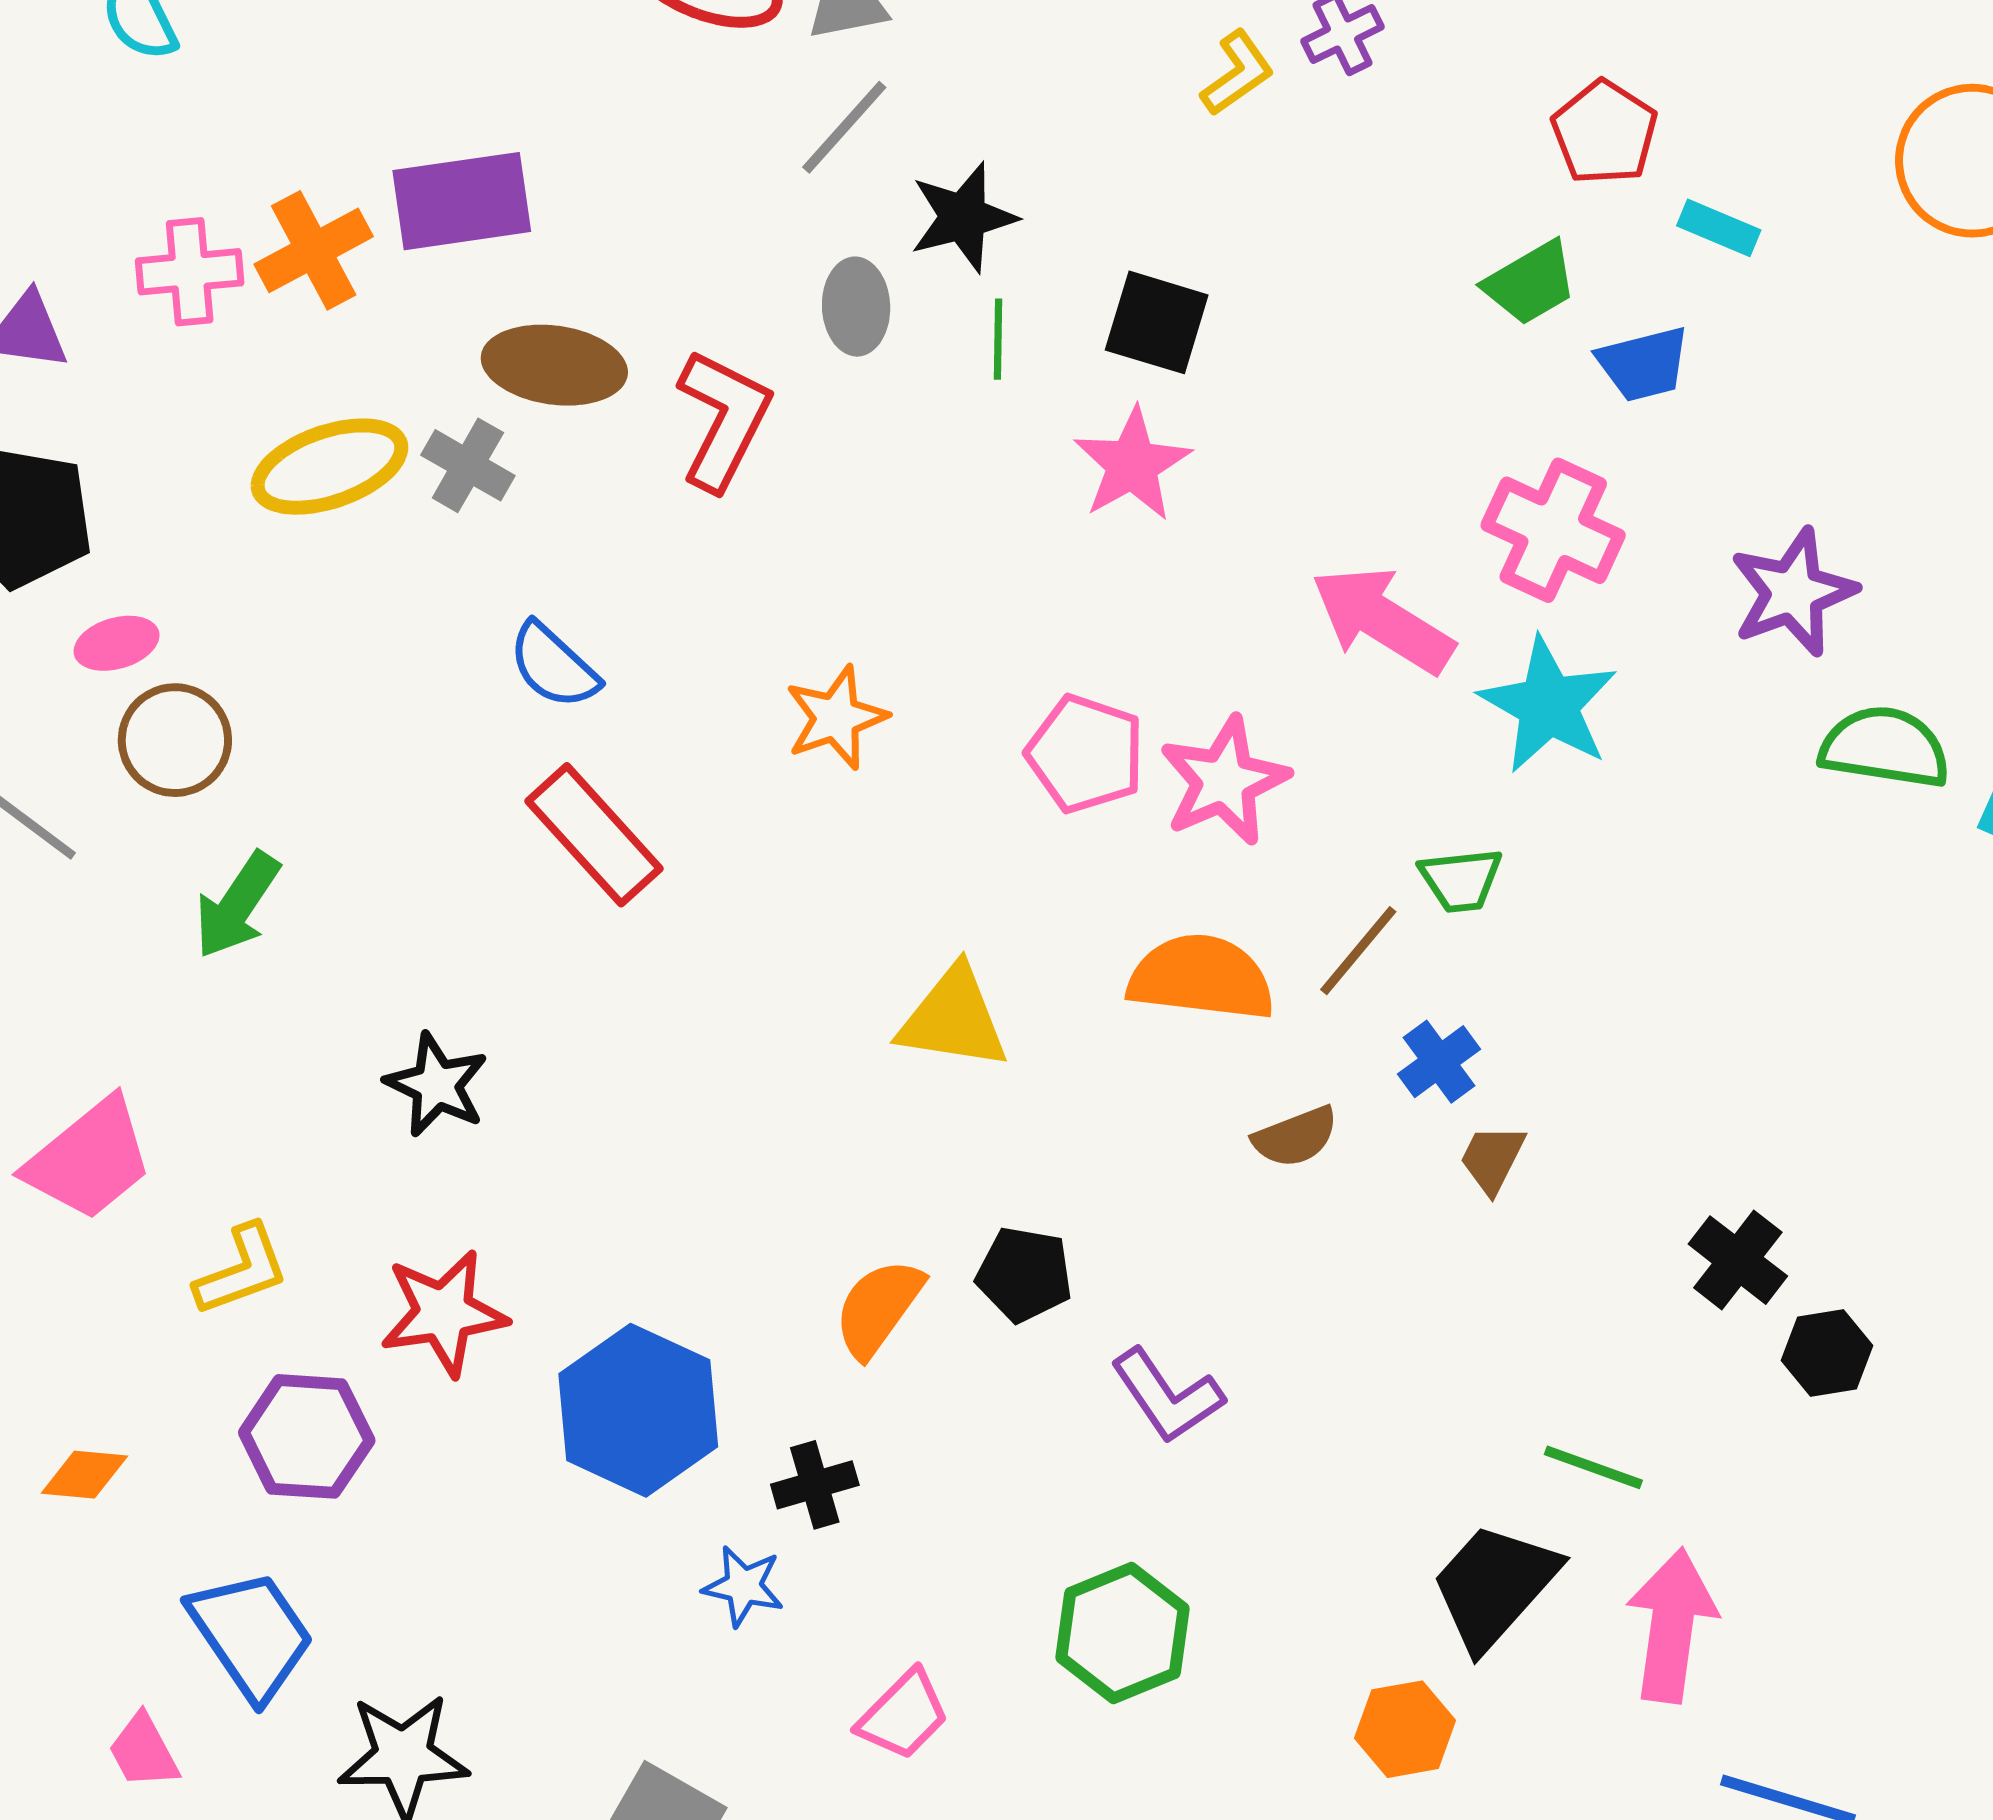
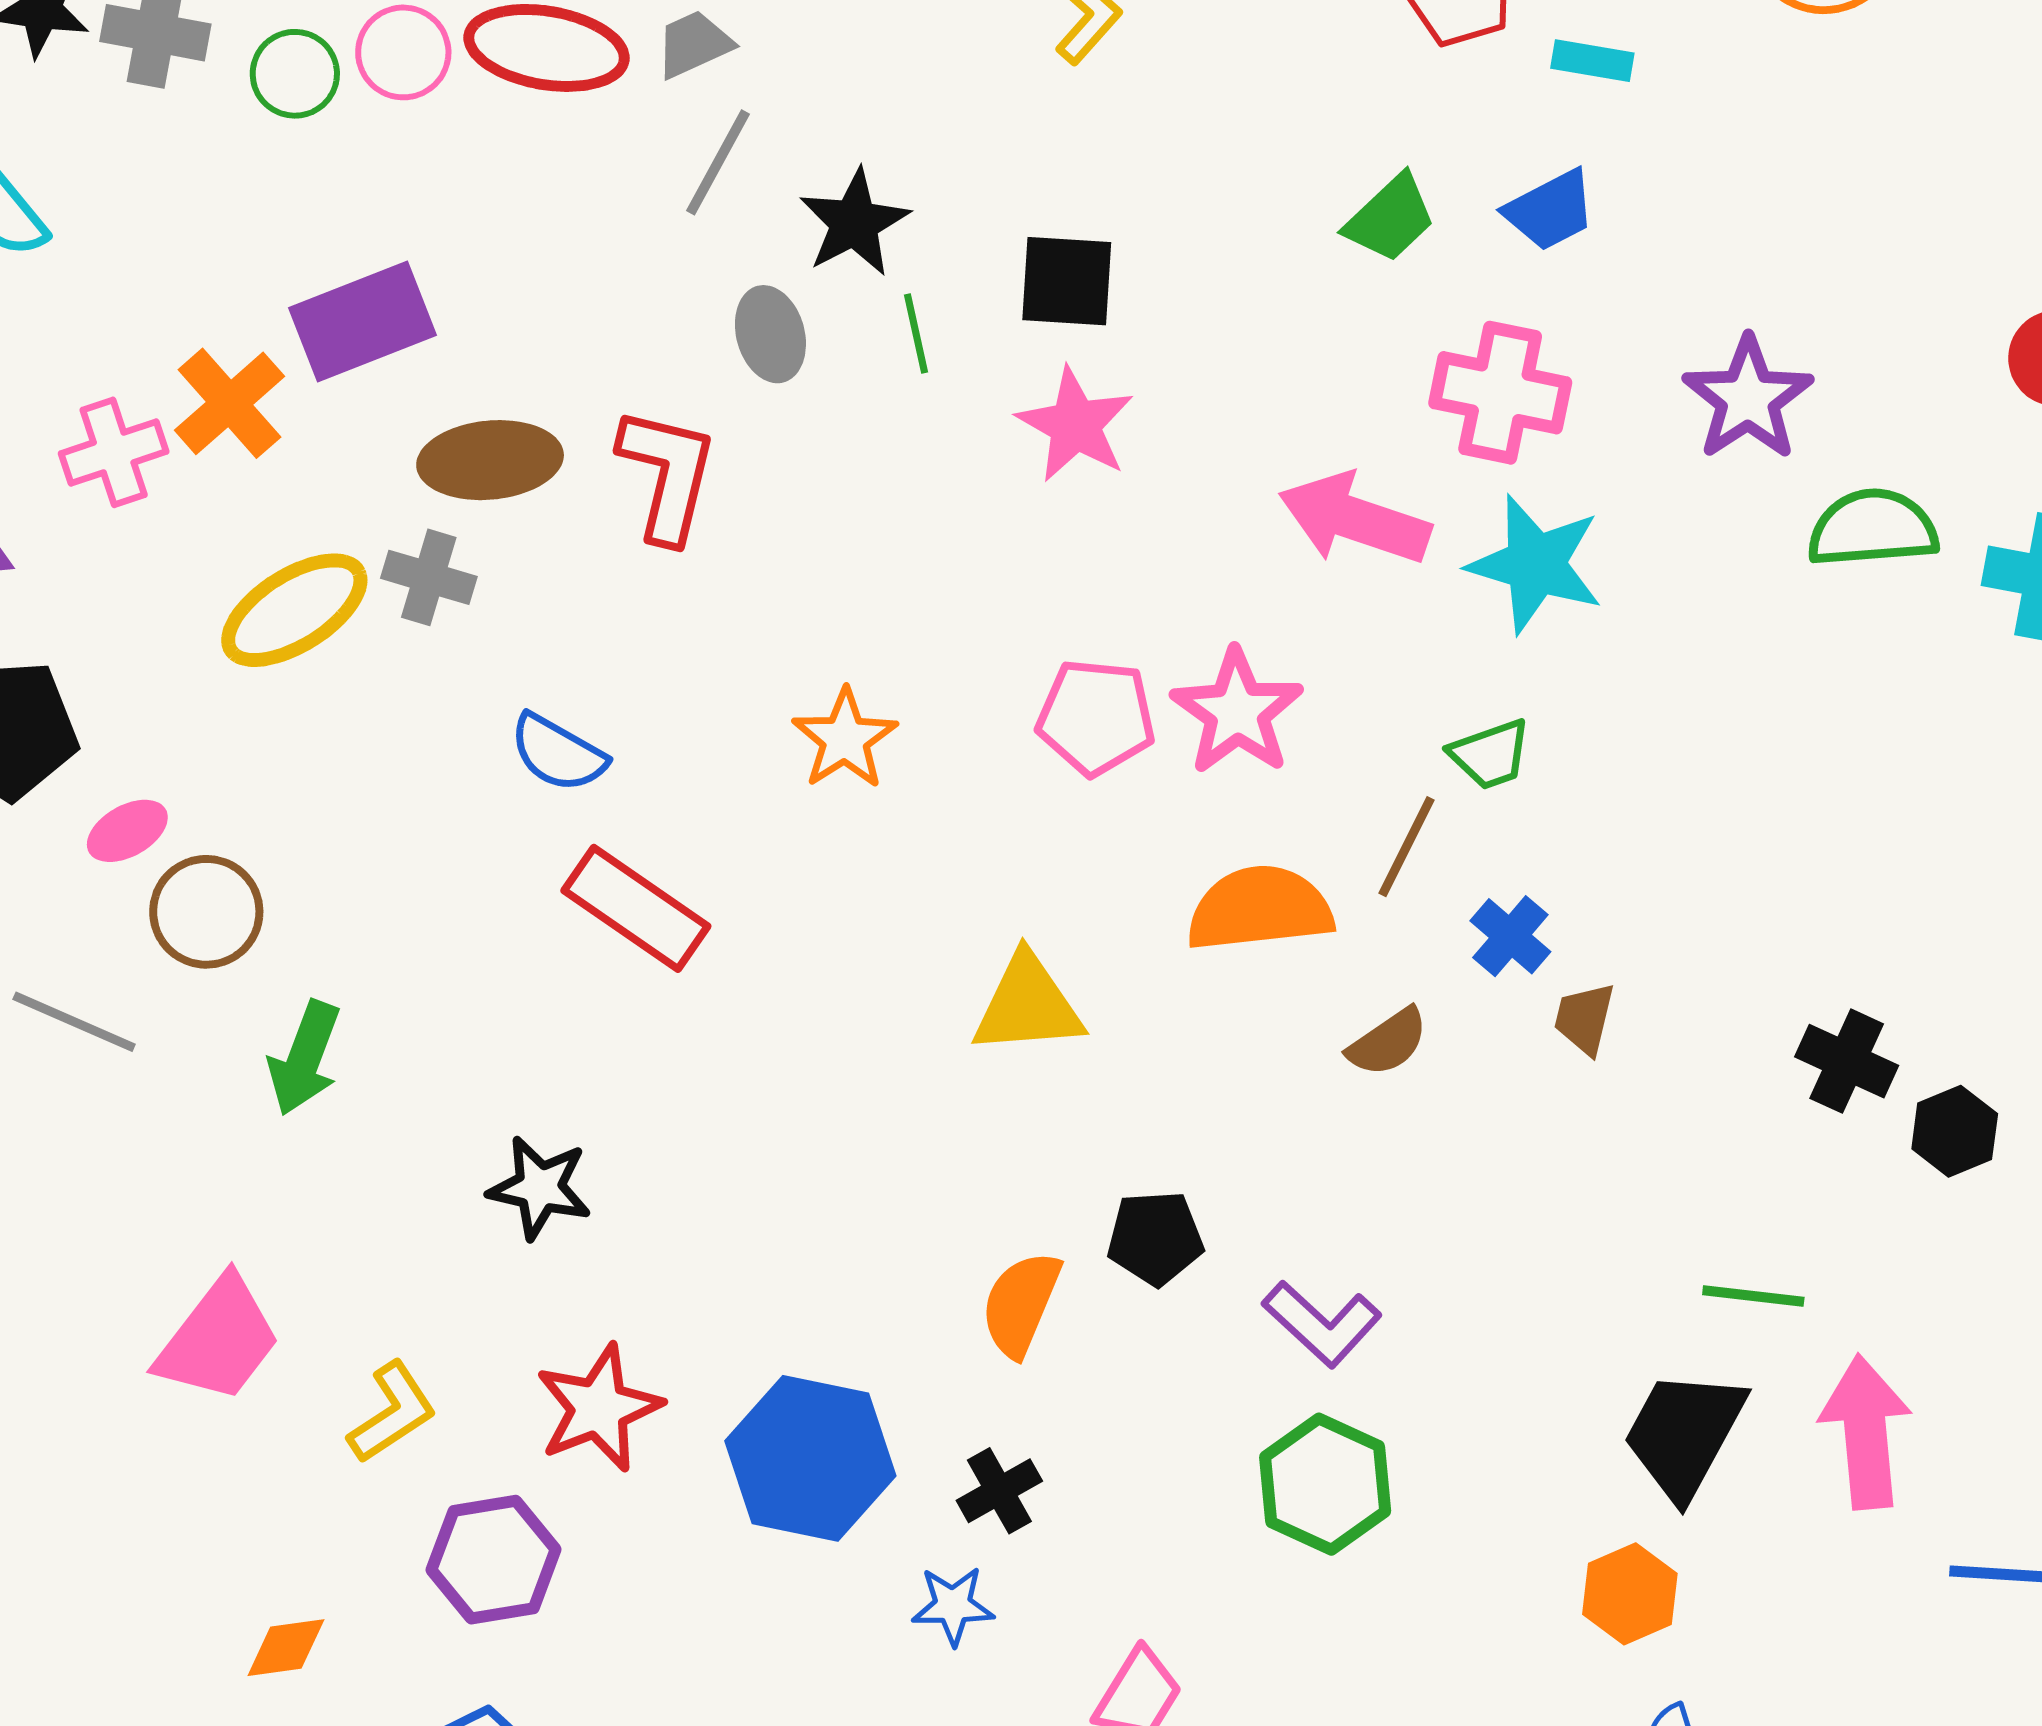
green trapezoid: (1531, 283) -> (1390, 218), moved
green hexagon: (1123, 1633) -> (1325, 1484), moved

